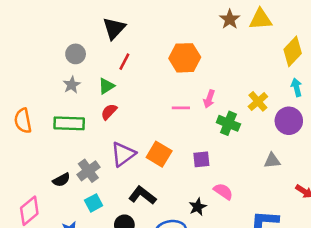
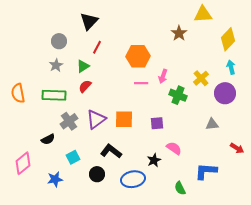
brown star: (230, 19) -> (179, 33), moved
orange hexagon: (185, 58) -> (138, 56), moved
orange square: (159, 154) -> (124, 119), turned -30
gray cross: (88, 171) -> (69, 121), moved

